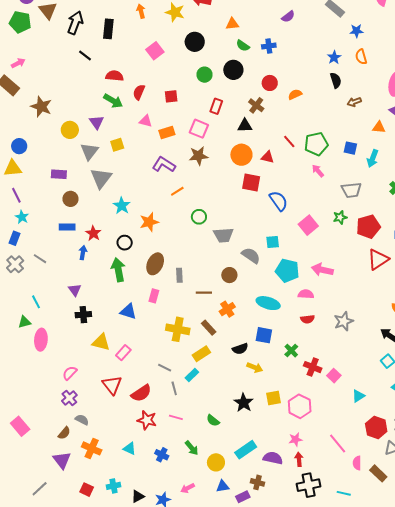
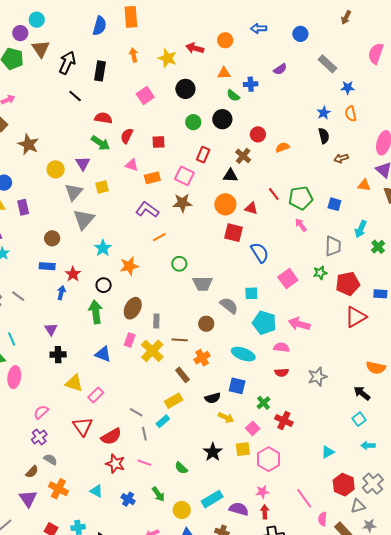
blue cross: (269, 46) -> (251, 84), moved
cyan arrow: (373, 158) -> (361, 229), moved
purple rectangle: (59, 174) -> (23, 207), moved, turned 70
gray trapezoid: (351, 190) -> (333, 246), turned -85
yellow cross: (178, 329) -> (152, 351), moved, turned 30
pink square: (334, 376) -> (253, 428), moved

